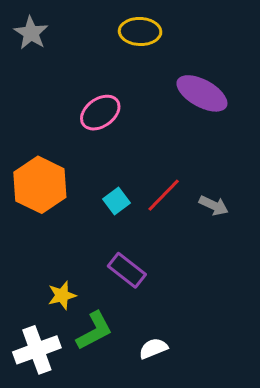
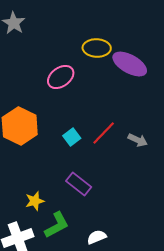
yellow ellipse: (140, 31) -> (97, 48), moved

